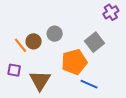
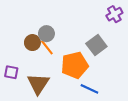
gray circle: (55, 34) -> (46, 34), moved
orange line: (20, 45) -> (47, 47), moved

